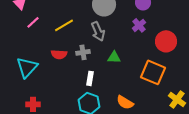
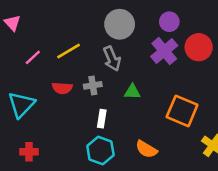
pink line: (33, 22) -> (33, 57), moved
purple cross: (139, 25) -> (164, 51), size x1.5
red circle: (166, 41) -> (199, 47), moved

